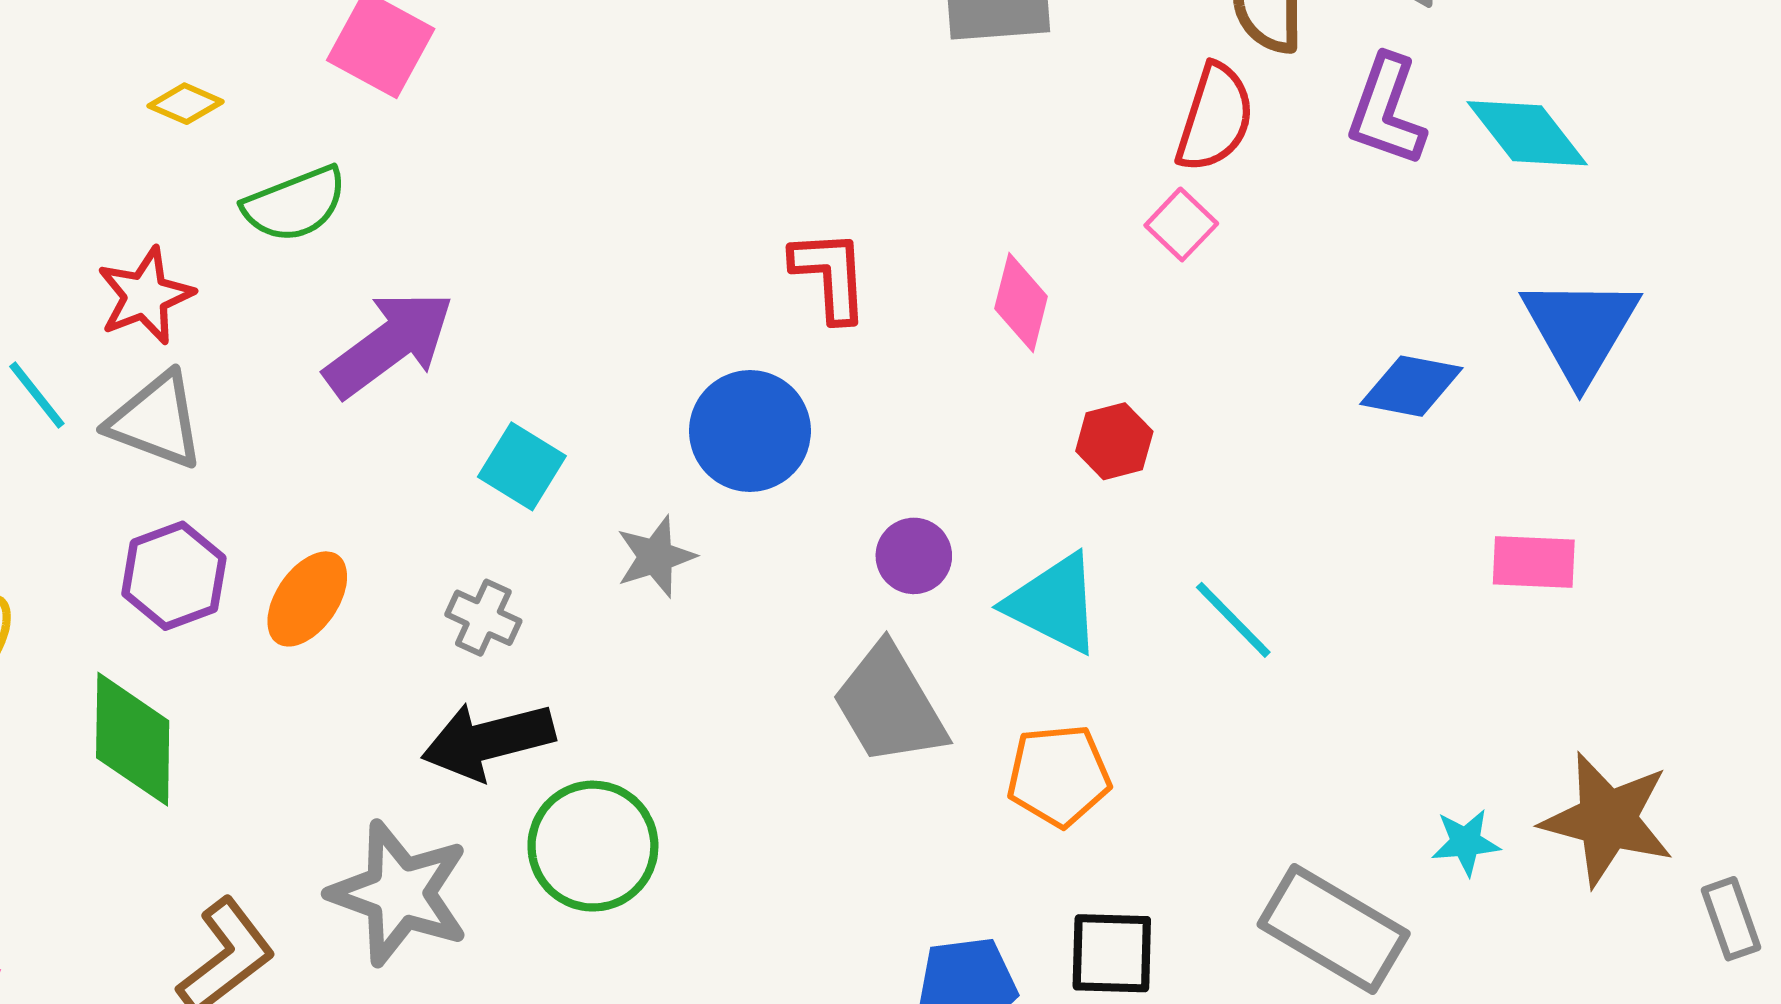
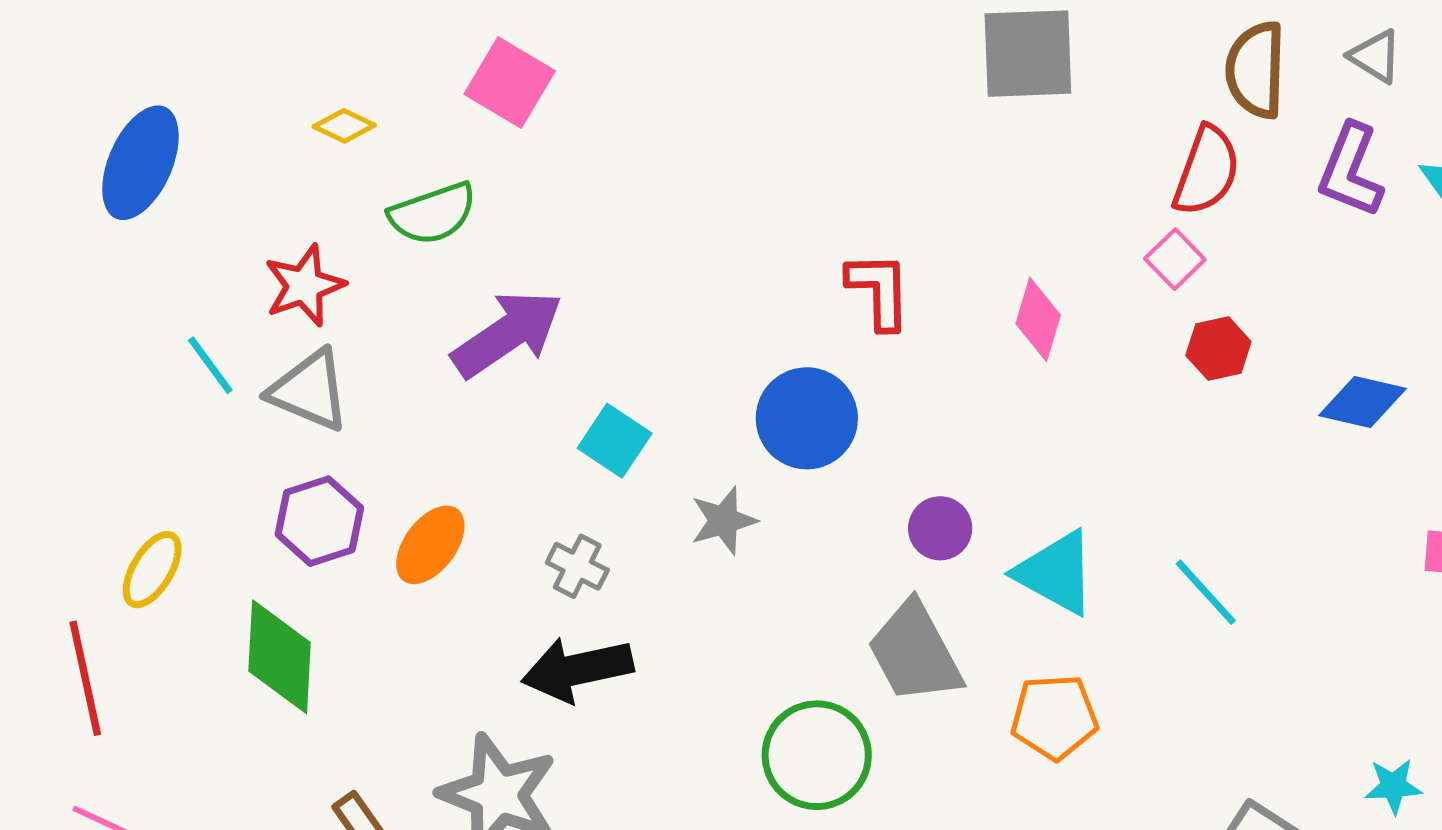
red hexagon: (1114, 441) -> (1218, 348), moved
green circle: (593, 846) -> (817, 755), moved

